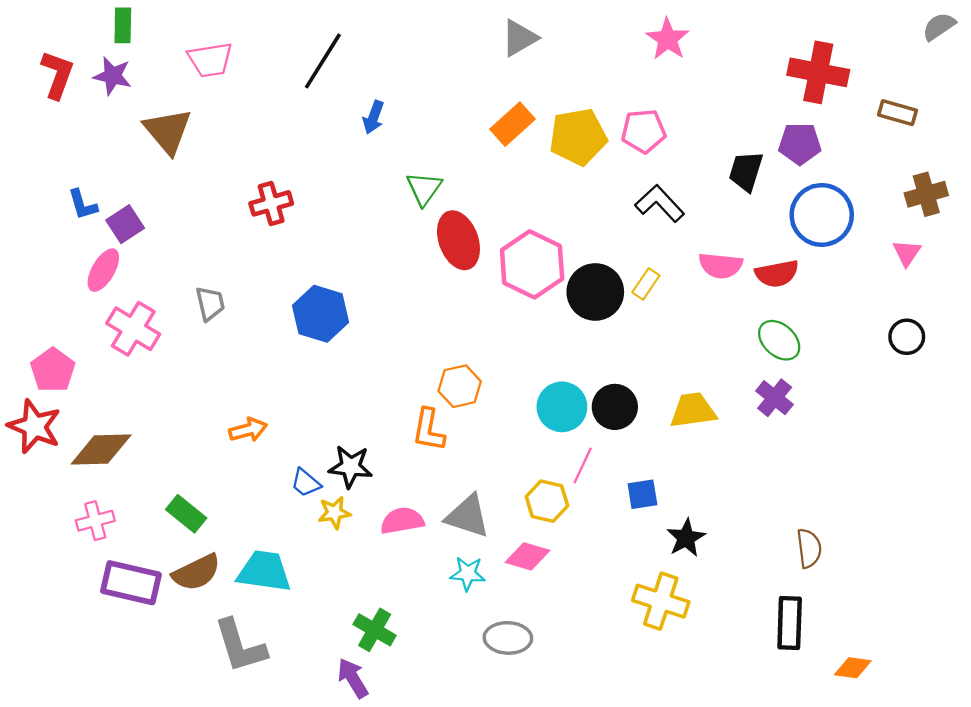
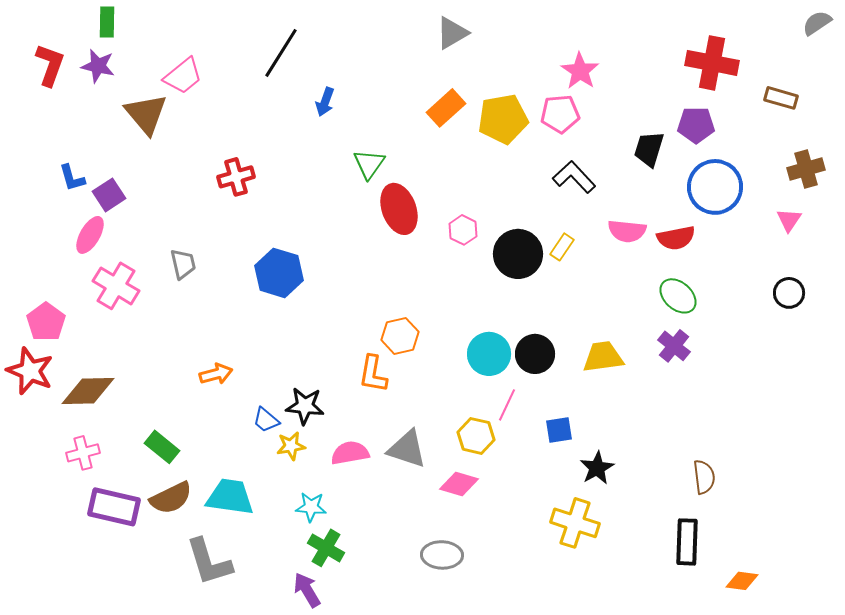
pink star: (668, 39) -> (580, 71), moved
pink trapezoid: (210, 60) -> (183, 76), moved, turned -30
pink hexagon: (532, 264) -> (463, 230), size x0.5
cyan star: (468, 574) -> (311, 507), moved

